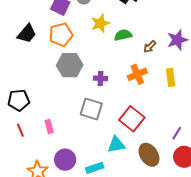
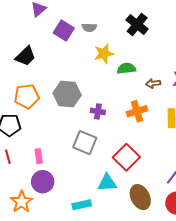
orange pentagon: (61, 35) -> (27, 96), moved
brown arrow: (150, 47) -> (153, 83), turned 32
purple circle: (65, 160) -> (43, 182), moved

